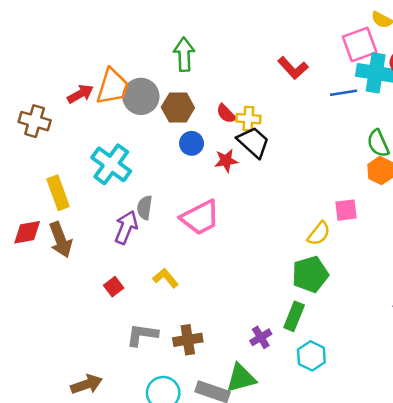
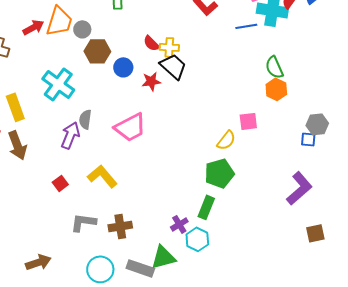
gray circle: (141, 96) -> (82, 29), size x0.6
brown hexagon: (178, 108) -> (97, 51), moved
yellow L-shape: (166, 278) -> (102, 176), size x1.4
cyan hexagon: (311, 356) -> (197, 239), moved

